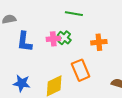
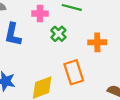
pink cross: (53, 39) -> (40, 14), moved

